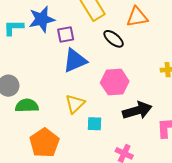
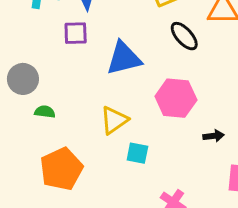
purple square: (66, 34) -> (76, 33), moved
green semicircle: (27, 106) -> (45, 112), size x0.6
black arrow: (137, 111) -> (214, 136), moved, size x0.5

